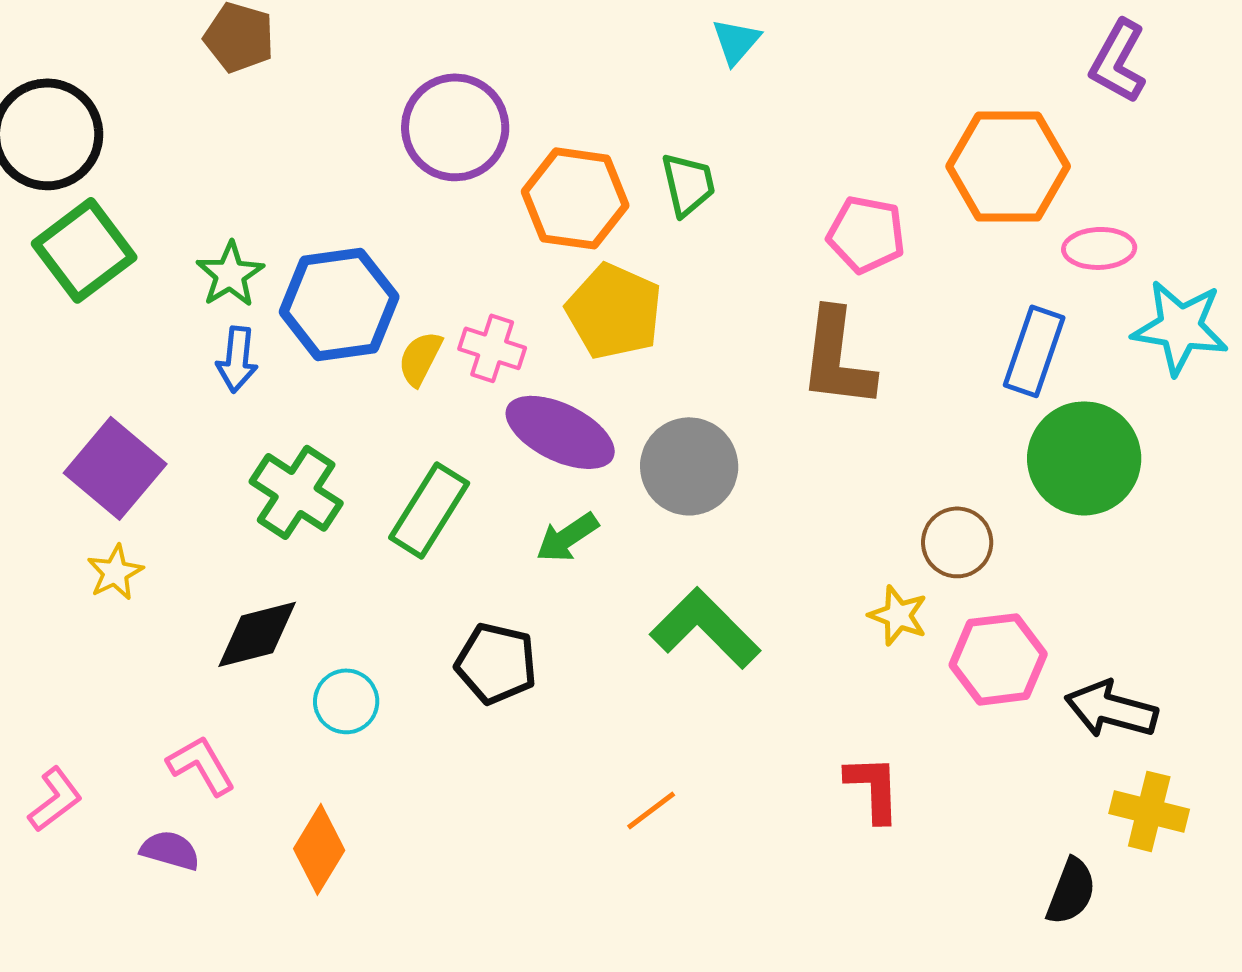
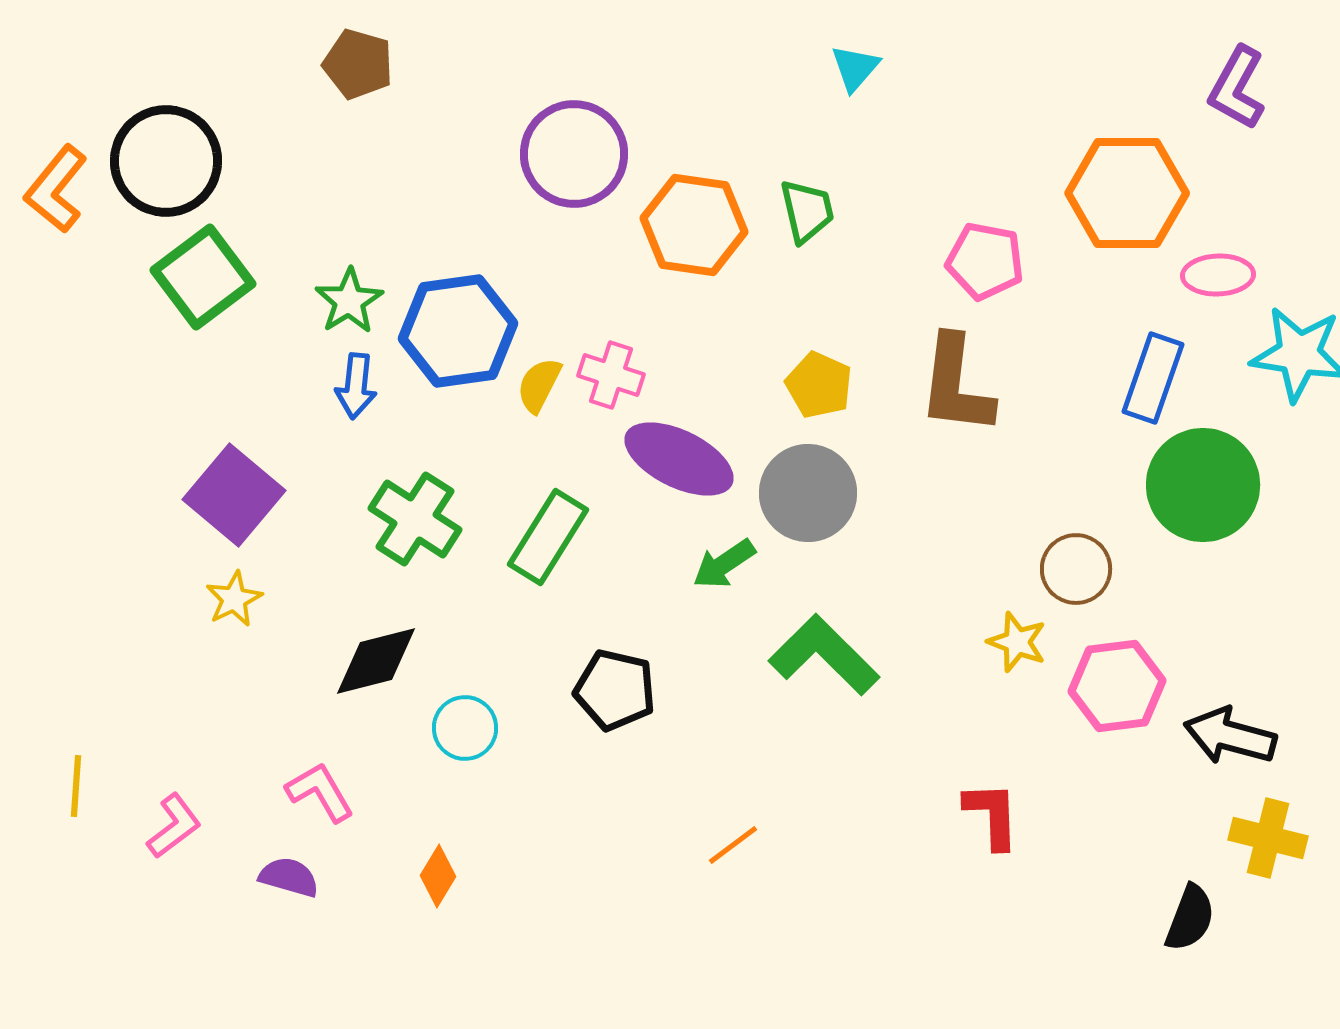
yellow pentagon: (614, 311) -> (819, 385), moved, size x0.7
green arrow: (567, 537) -> (724, 564), moved
orange line: (651, 810) -> (733, 845), moved
orange diamond: (319, 849) -> (438, 876), size x0.7

